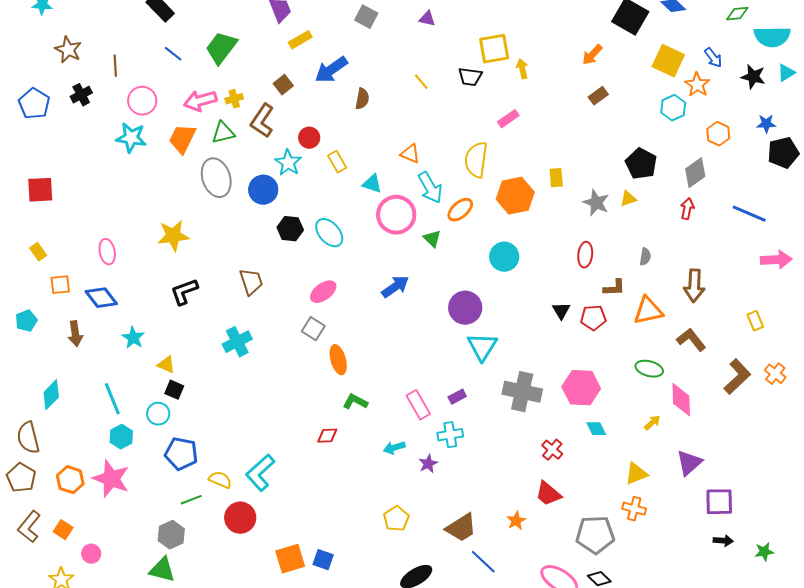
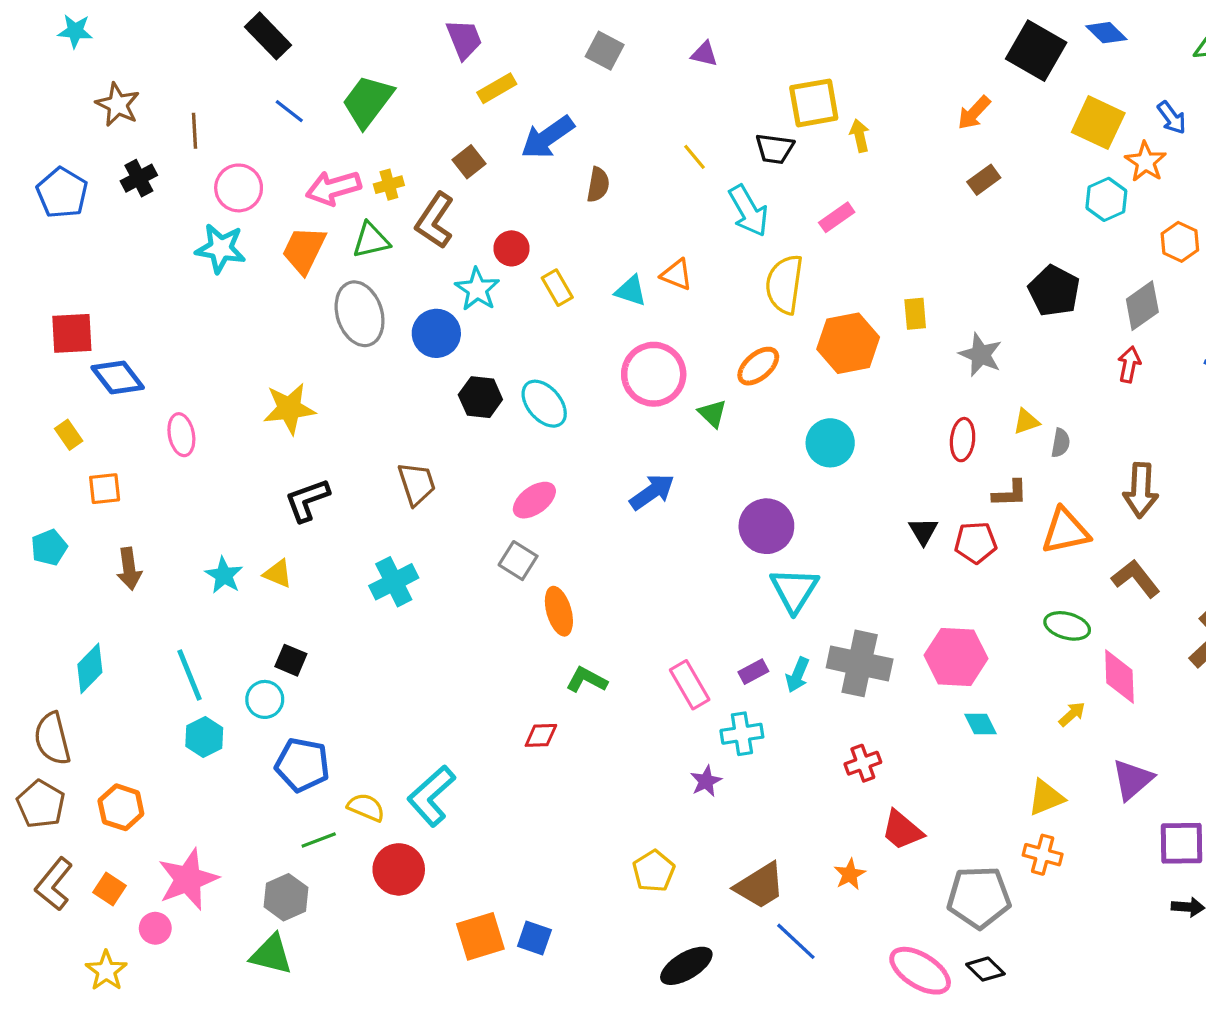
cyan triangle: (372, 184) -> (631, 291), moved
cyan arrow: (430, 188) -> (748, 211), moved
yellow triangle: (628, 199) -> (1026, 422), moved
blue diamond: (101, 298) -> (118, 377), moved
yellow triangle: (166, 365) -> (278, 574), moved
cyan arrow: (394, 448) -> (797, 675), moved, turned -50
red cross: (552, 450) -> (863, 763), moved, turned 30
pink star: (111, 479) -> (188, 879), moved, turned 30

